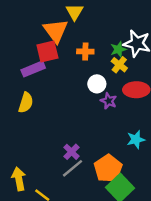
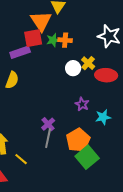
green star: (118, 49) -> (53, 40), moved
yellow cross: (119, 65) -> (88, 63), moved
purple star: (109, 101) -> (82, 104), moved
gray line: (73, 168) -> (48, 138), turned -42

